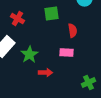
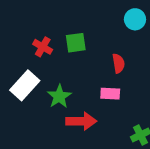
green square: (51, 14) -> (76, 43), moved
red arrow: (45, 73) -> (81, 121), size x1.5

